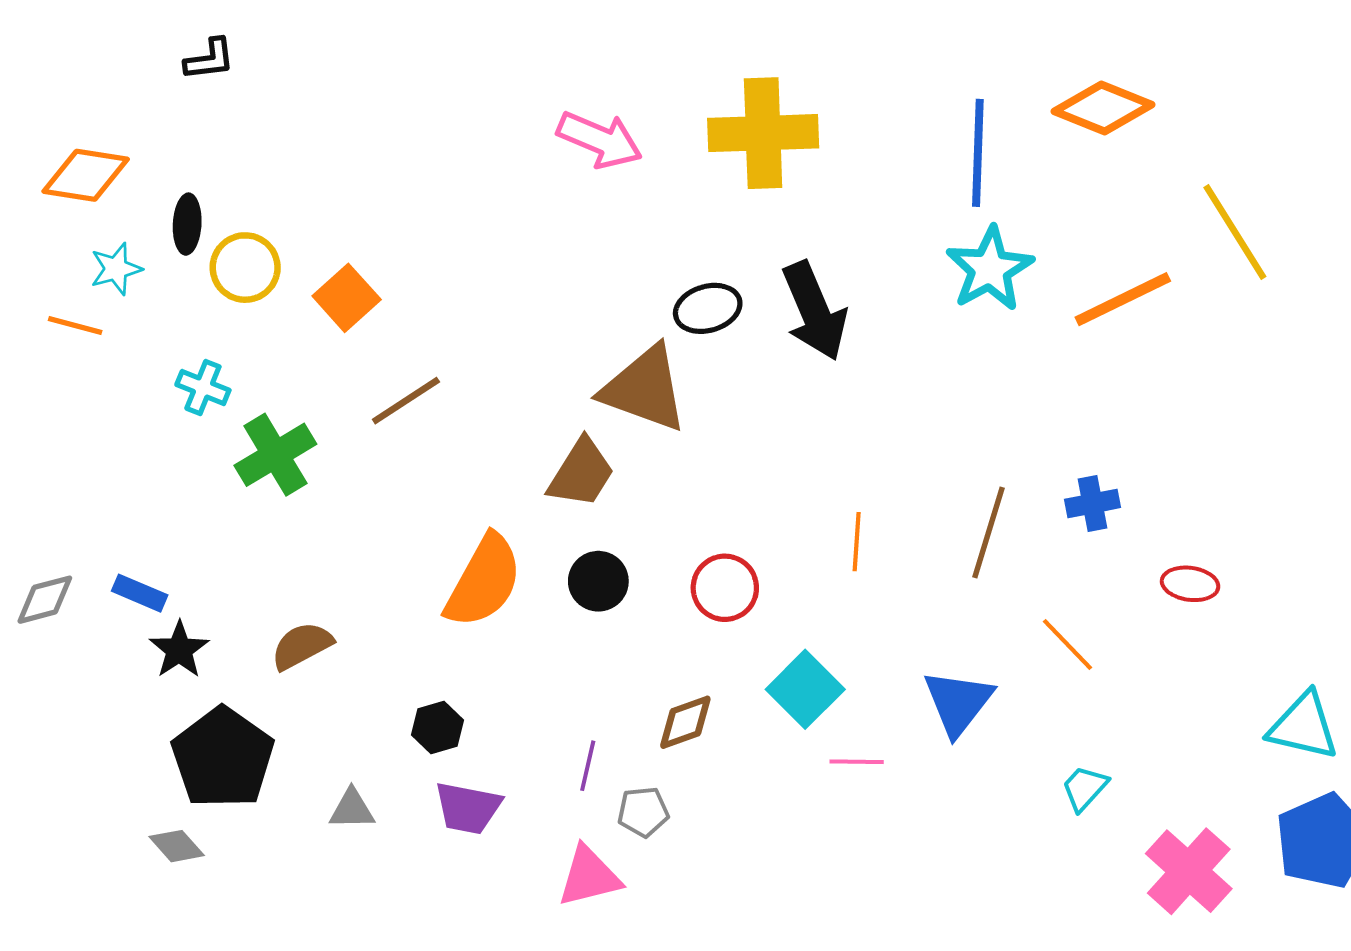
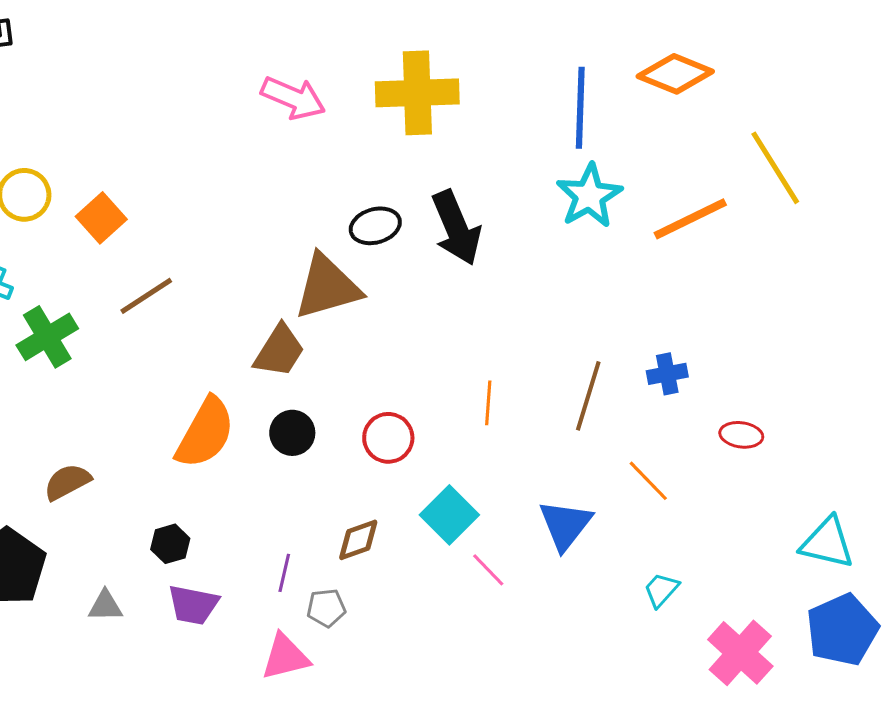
brown triangle: (644, 389) -> (327, 287), turned -36
pink line: (857, 762) -> (488, 570), turned 45

